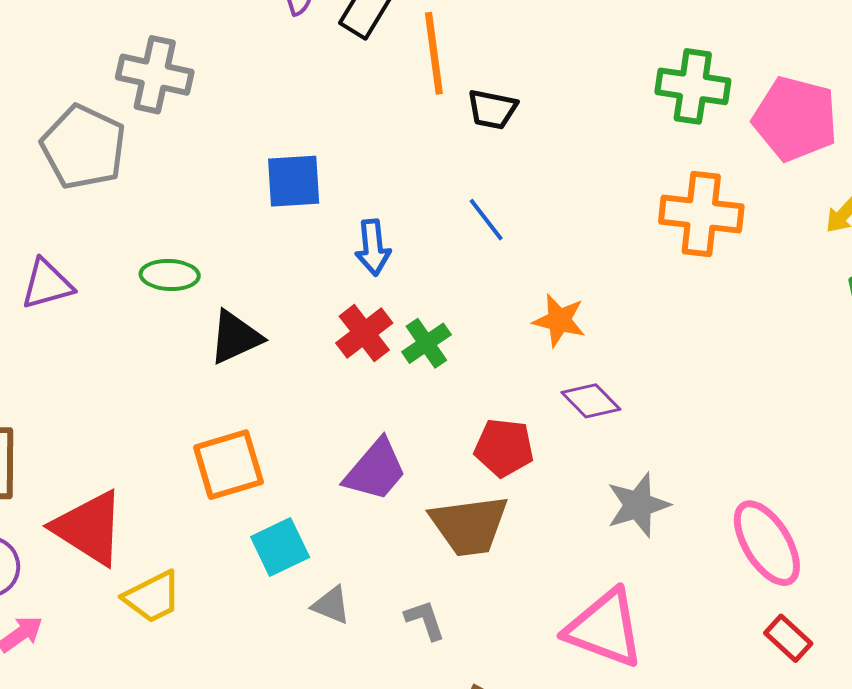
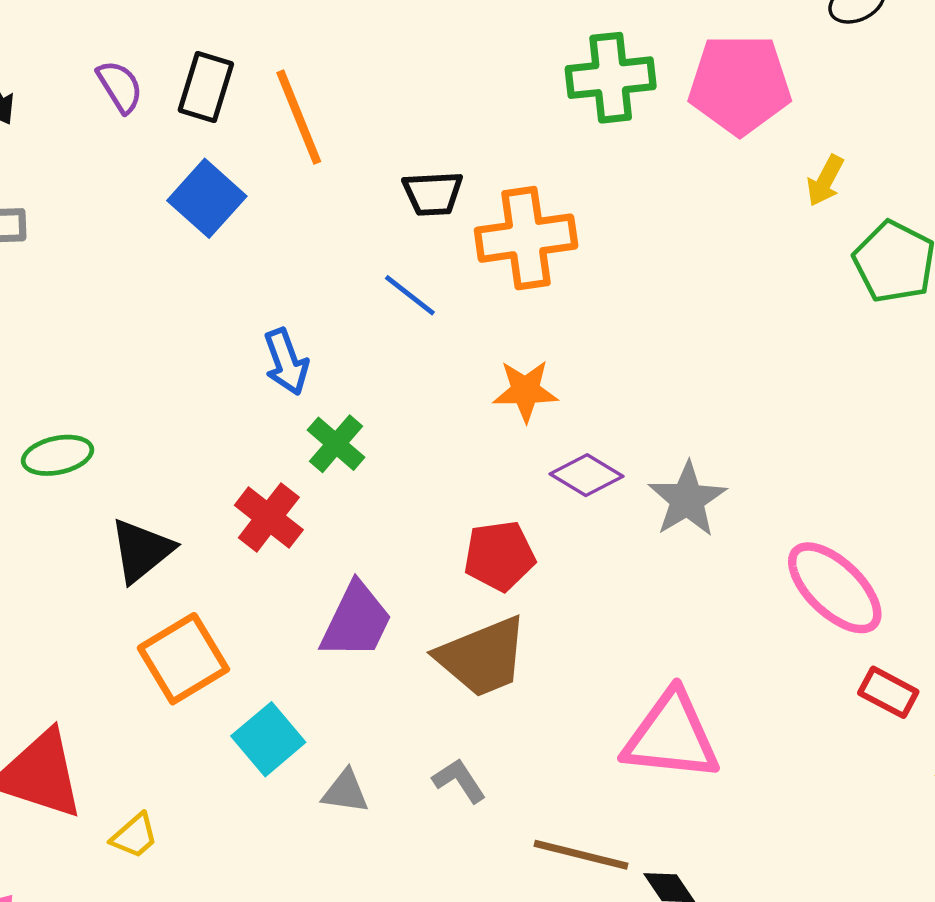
black trapezoid: (492, 109) -> (433, 194), moved
blue square: (294, 181) -> (207, 198), moved, turned -30
orange cross: (701, 214) -> (526, 238), moved
red cross: (364, 333) -> (269, 518), moved
black triangle: (235, 337) -> (142, 550), moved
green cross: (426, 343) -> (336, 444), moved
gray star: (638, 505) -> (687, 499), moved
yellow trapezoid: (152, 597) -> (135, 836), size x0.7

